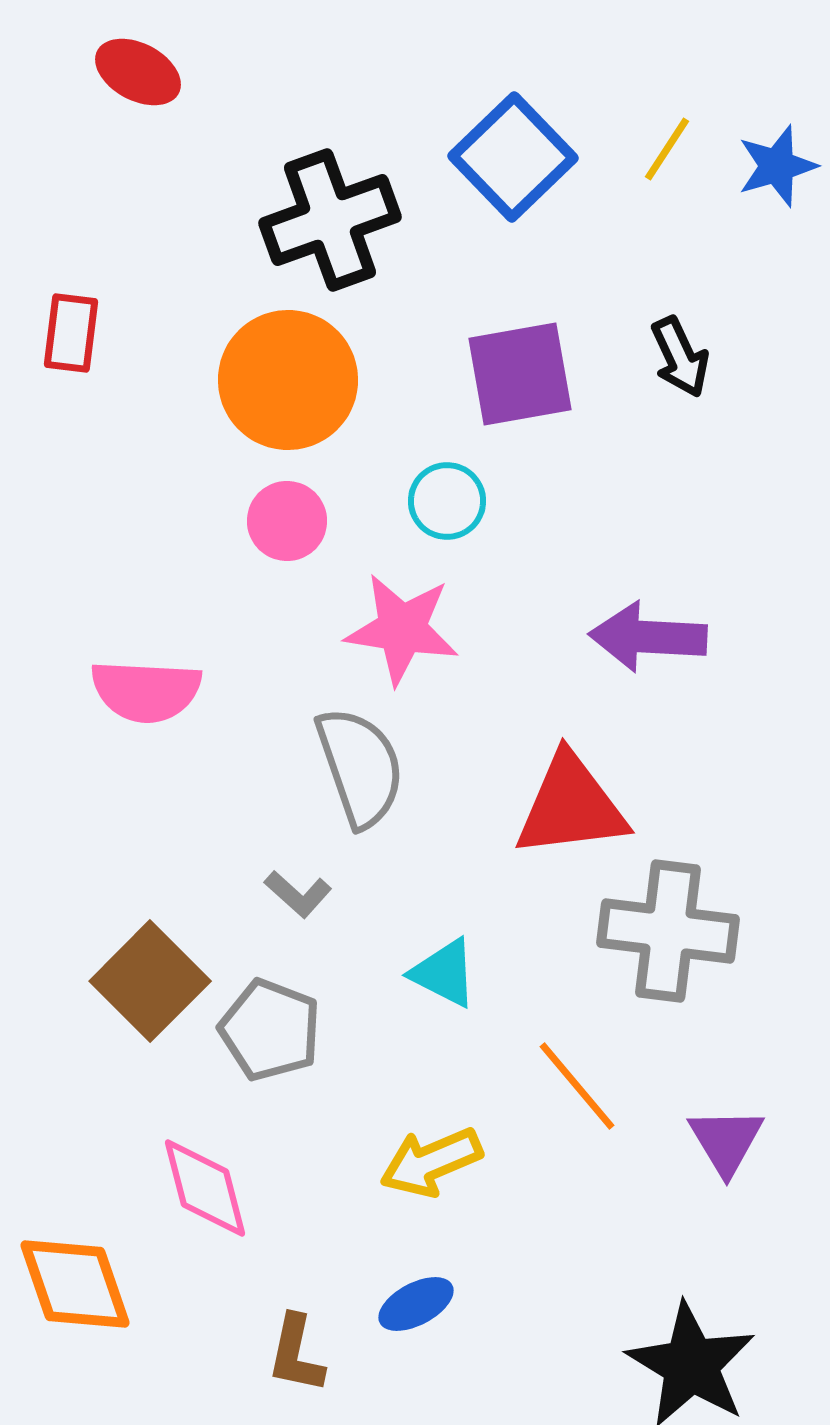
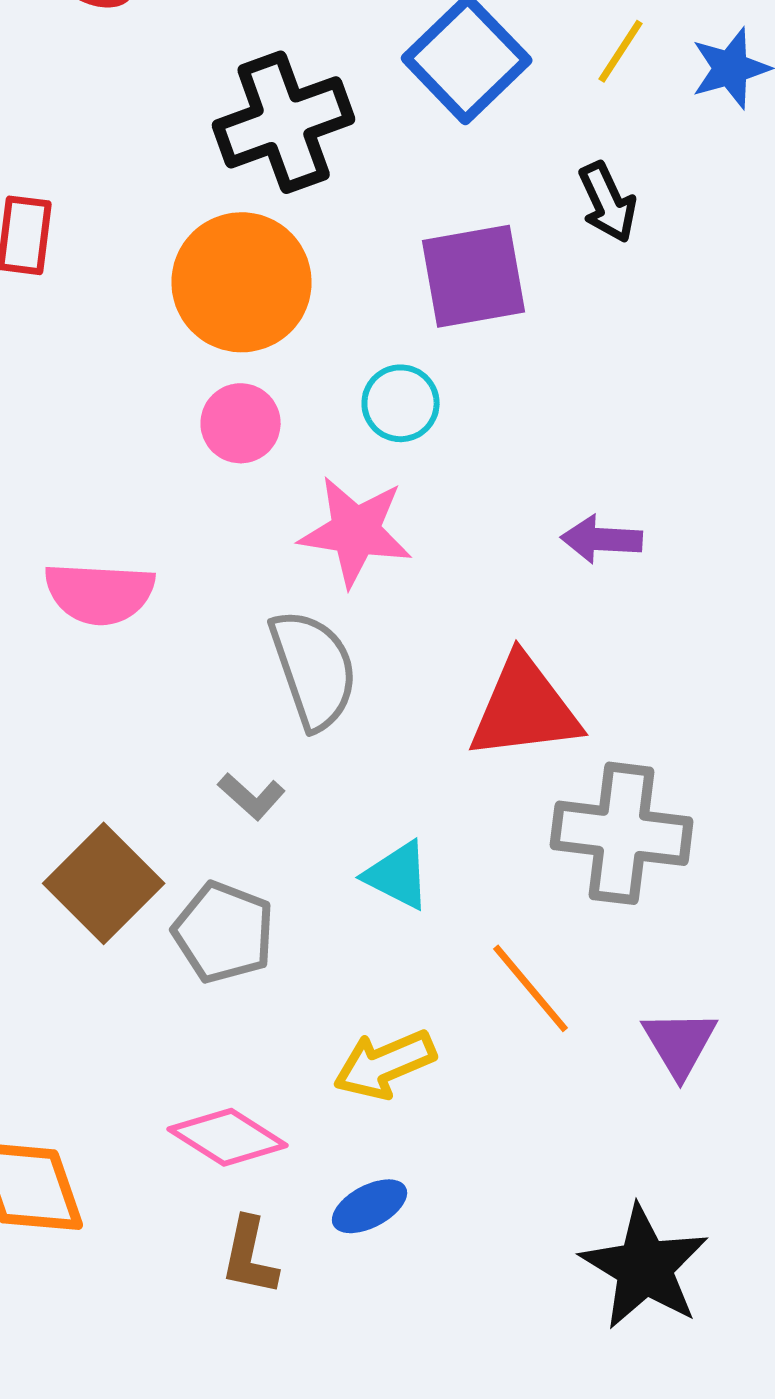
black arrow: (680, 357) -> (608, 202), moved
purple arrow: (648, 637) -> (602, 539), size x0.7
pink diamond: (205, 1188) -> (228, 1137), moved, turned -43

